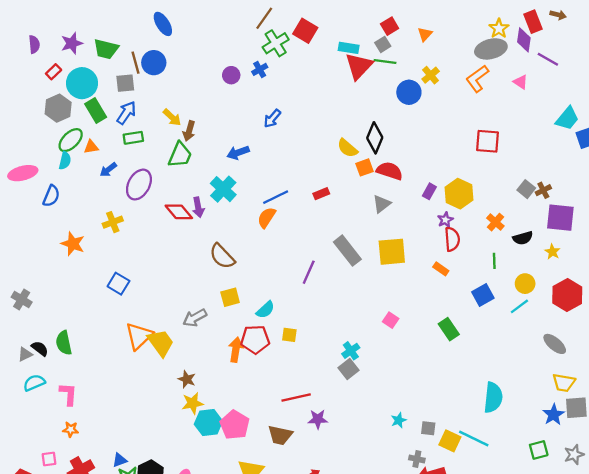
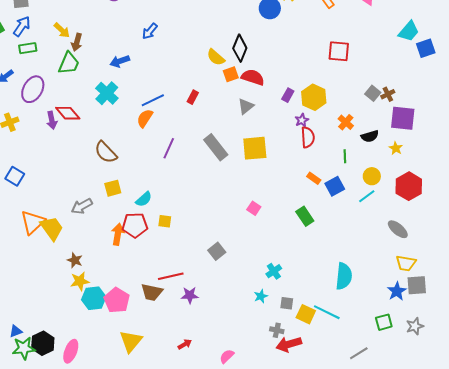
red rectangle: (321, 194) -> (193, 97), turned -40
purple arrow: (198, 207) -> (52, 120), moved
orange rectangle: (441, 269) -> (314, 178), moved
purple line: (309, 272) -> (169, 148), moved
cyan cross: (351, 351) -> (274, 271), moved
brown trapezoid: (280, 435) -> (152, 292), moved

